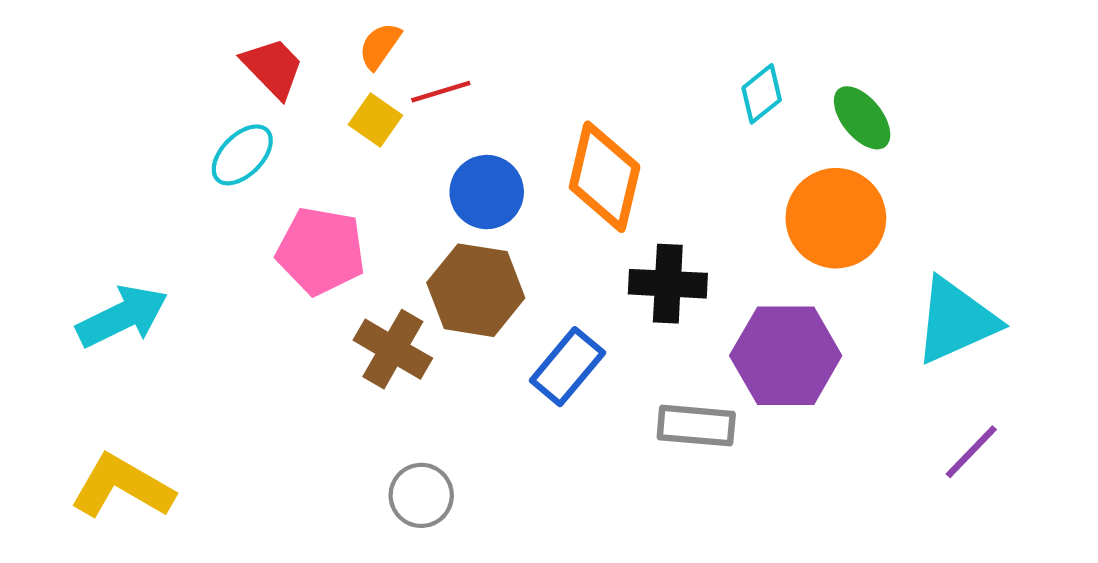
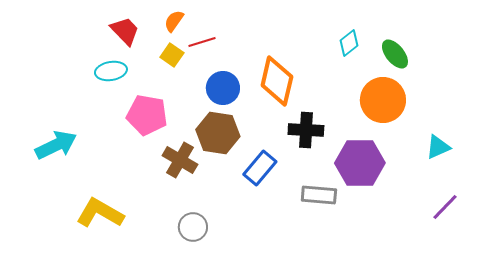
cyan ellipse: (242, 155) -> (111, 71), turned 36
cyan triangle: (956, 321) -> (438, 147), size x0.6
yellow L-shape: (122, 487) -> (100, 213), moved

